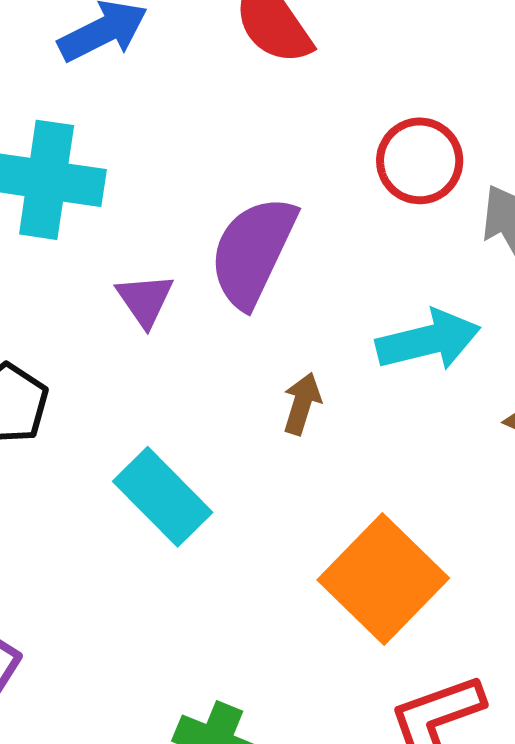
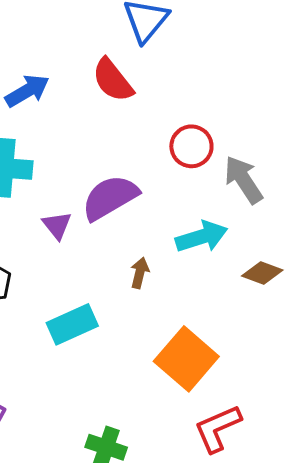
purple semicircle: (253, 252) -> (110, 197), turned 38
cyan rectangle: (163, 497) -> (72, 324), turned -66

